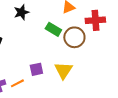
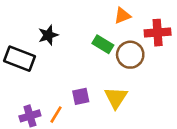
black star: (21, 12) -> (48, 35), moved
orange line: (17, 83) -> (56, 115), turned -32

